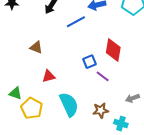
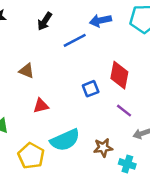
purple line: (103, 76) -> (124, 111), moved
cyan semicircle: (69, 104) -> (65, 140), turned 90
yellow pentagon: (32, 108) -> (31, 156), moved

